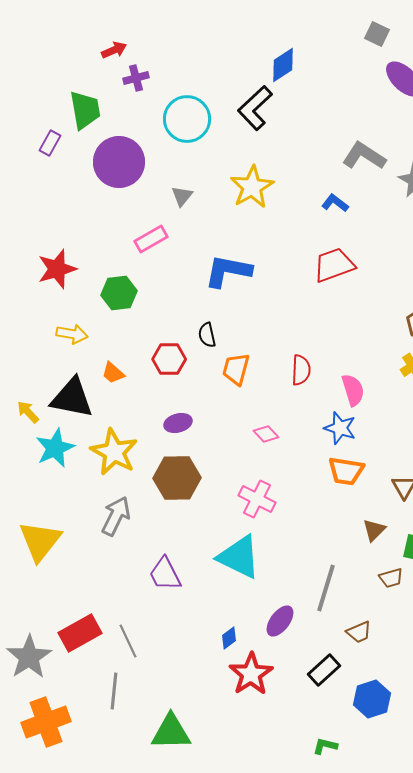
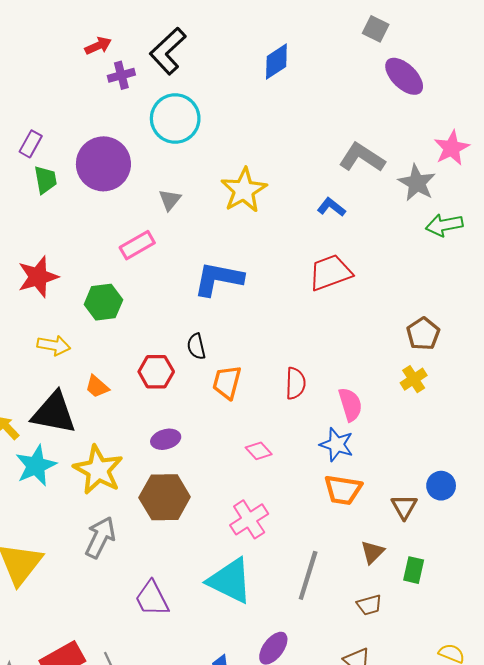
black L-shape: (255, 108) -> (168, 51), moved
green trapezoid: (85, 110) -> (45, 180), moved, size x0.7
pink cross: (257, 499) -> (249, 519), turned 30
brown trapezoid: (391, 578) -> (369, 605), moved
gray line: (326, 588) -> (308, 575), moved

